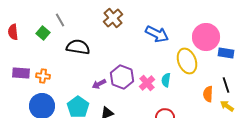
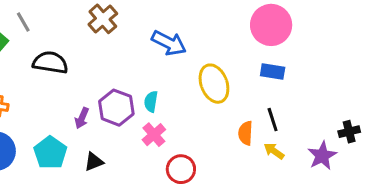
pink circle: (206, 37) -> (271, 25), moved
cyan semicircle: (166, 80) -> (151, 102), moved
pink cross: (147, 83) -> (154, 135), moved
purple arrow: (99, 84) -> (82, 118), turned -40

